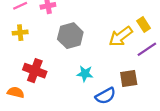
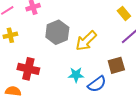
yellow arrow: (121, 36) -> (86, 41), moved
cyan star: (85, 74) -> (76, 75), moved

